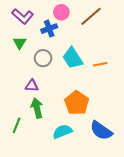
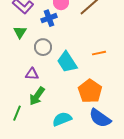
cyan trapezoid: (73, 58) -> (67, 62), moved
orange pentagon: (77, 103) -> (90, 91), moved
green arrow: (37, 108) -> (37, 96), turned -132

